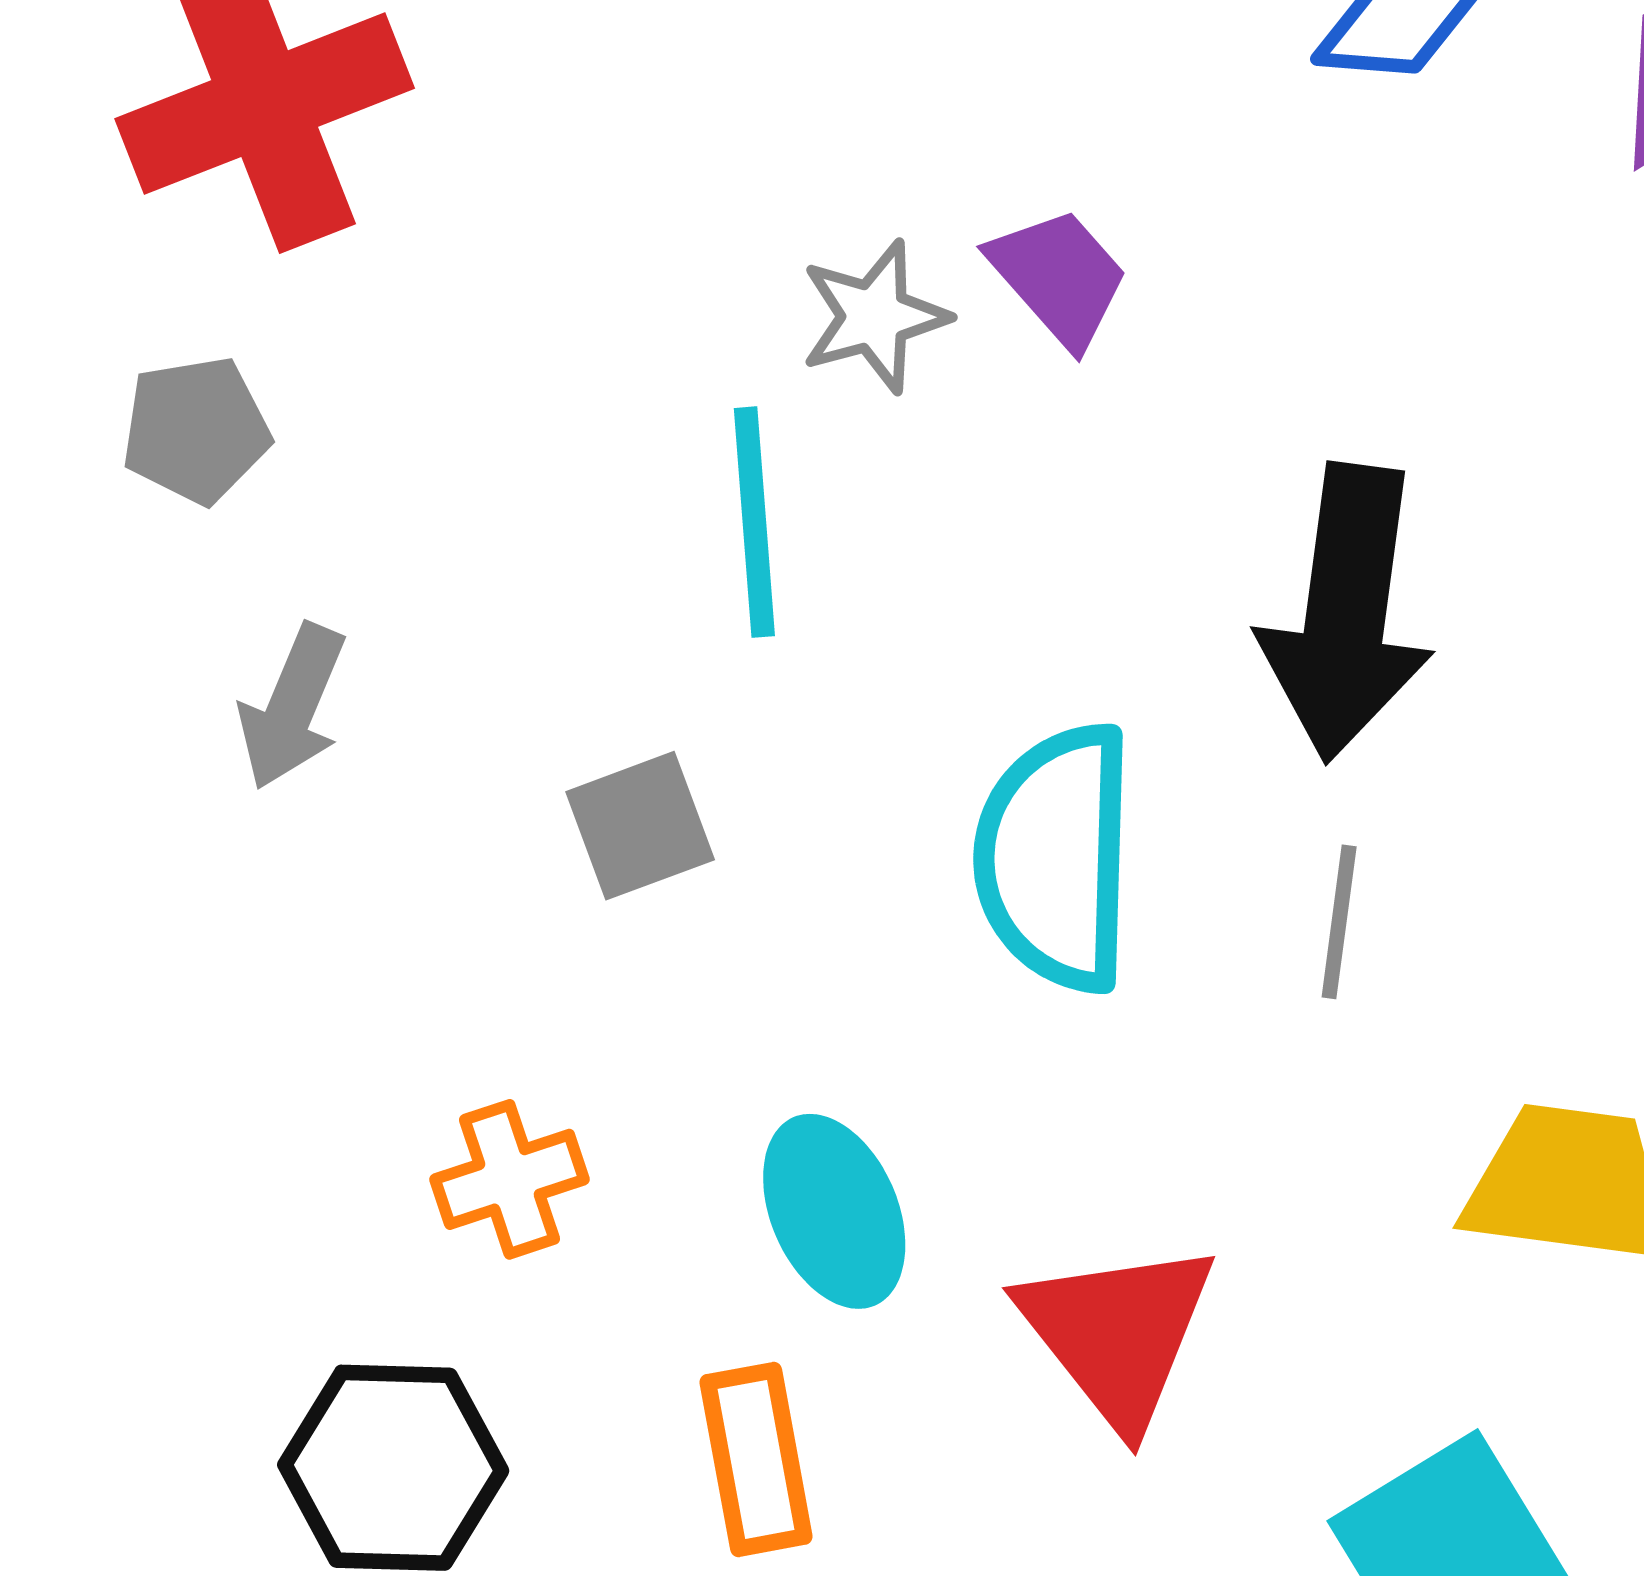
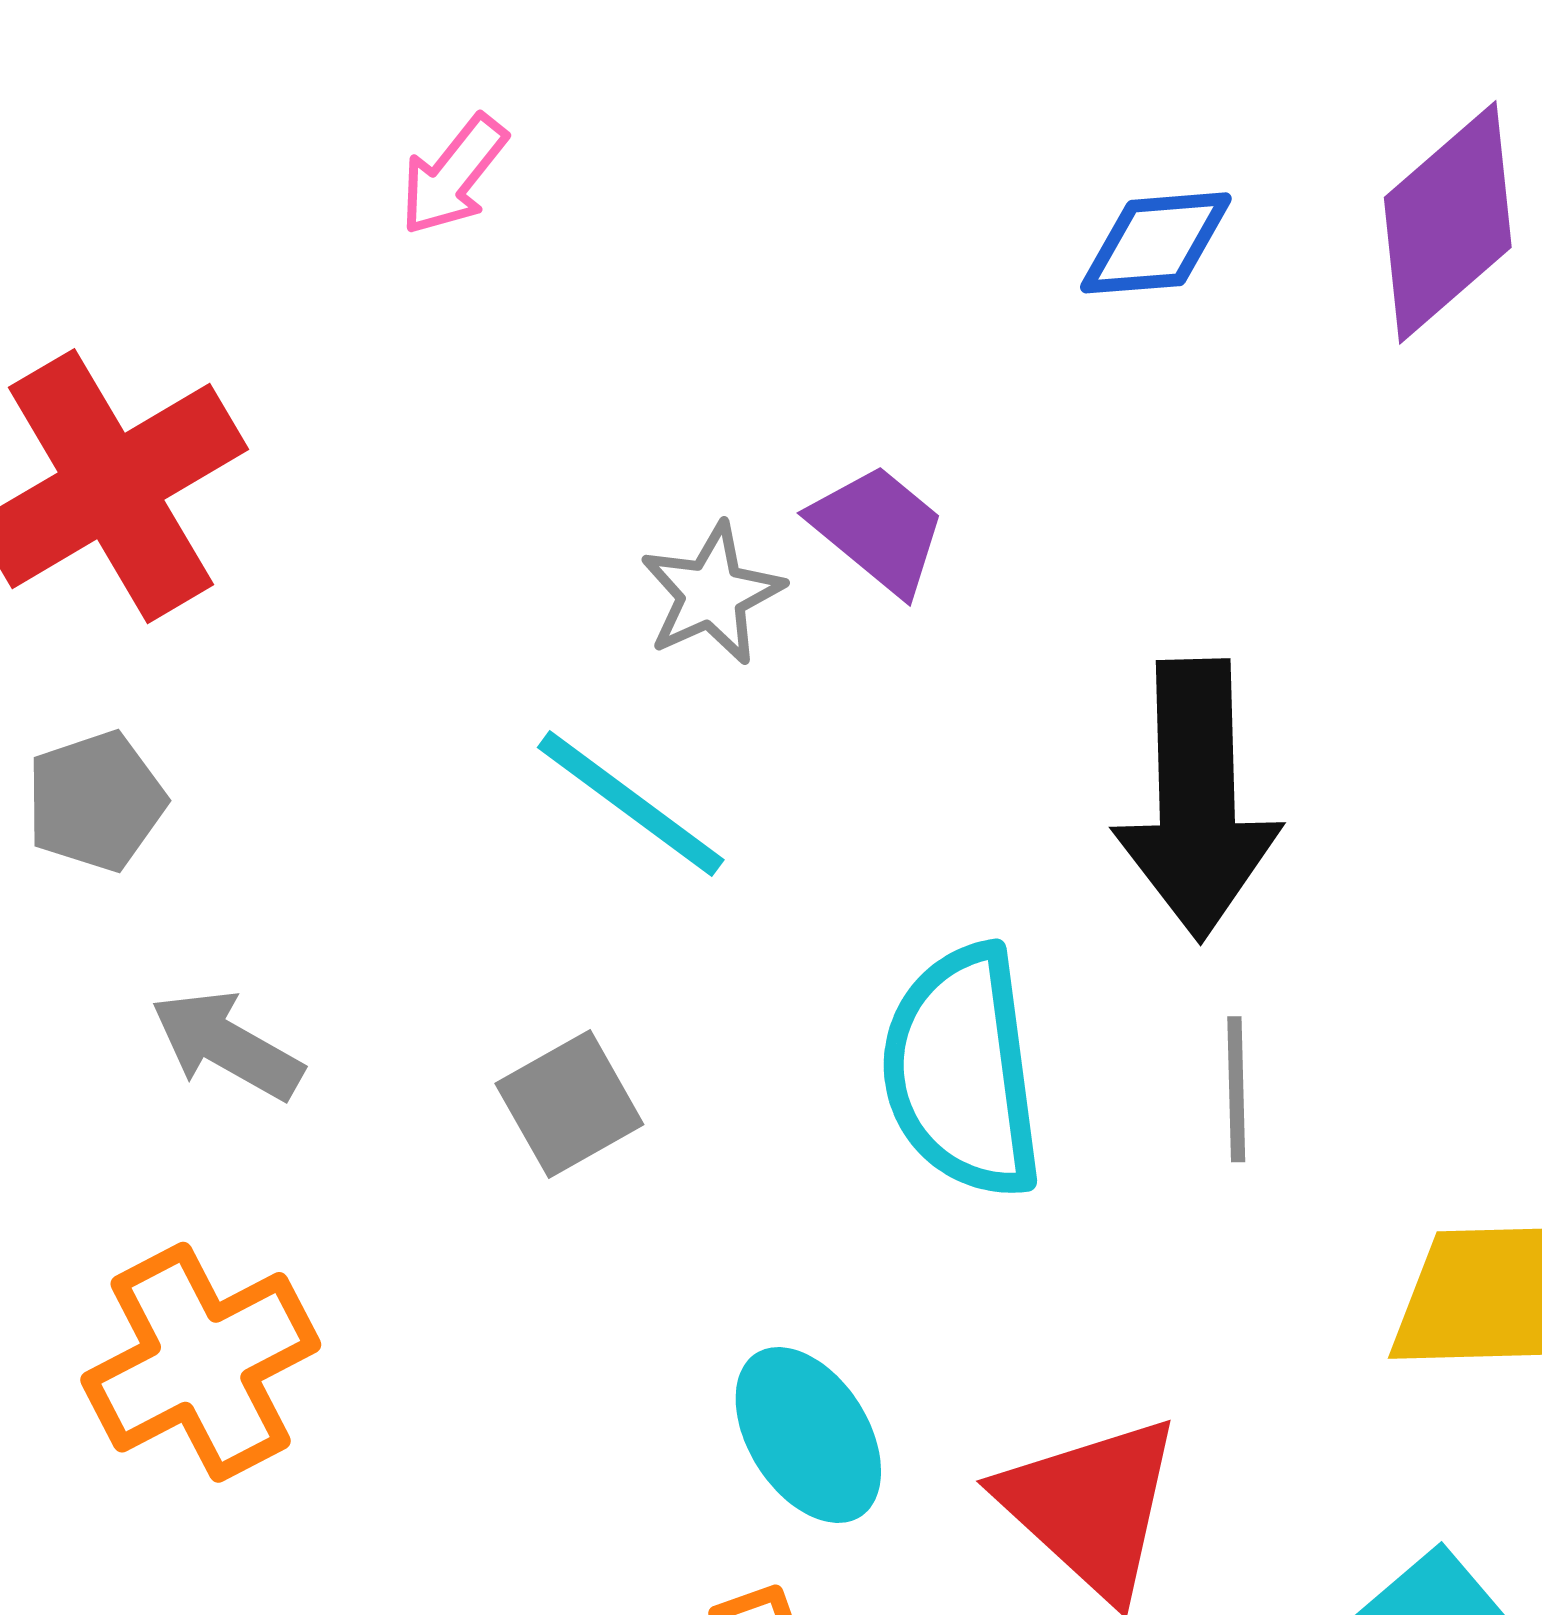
cyan line: (754, 522) -> (631, 804), turned -40
gray arrow: (292, 707) -> (227, 1045), turned 106
orange cross: (510, 1179) -> (201, 1362), moved, size x1.6

